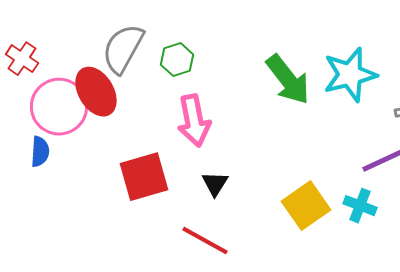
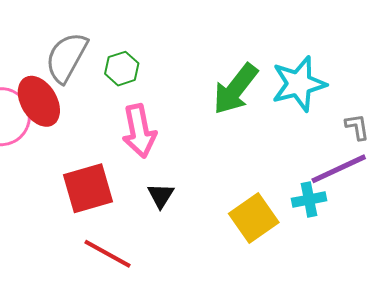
green arrow: (288, 80) -> (235, 89), turned 76
cyan cross: (360, 206) -> (309, 200), moved, turned -32
red line: (205, 241) -> (107, 254), moved

